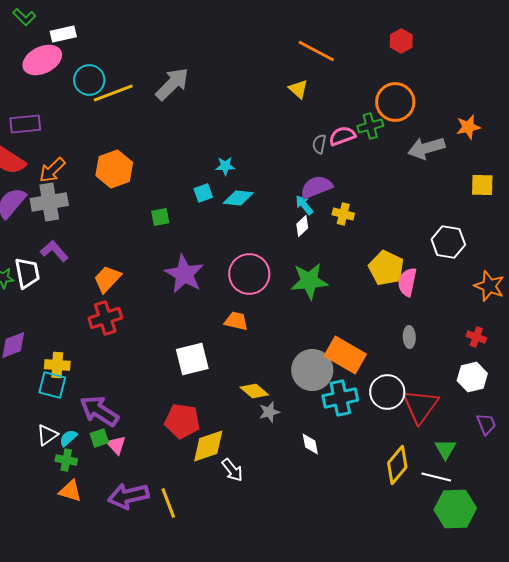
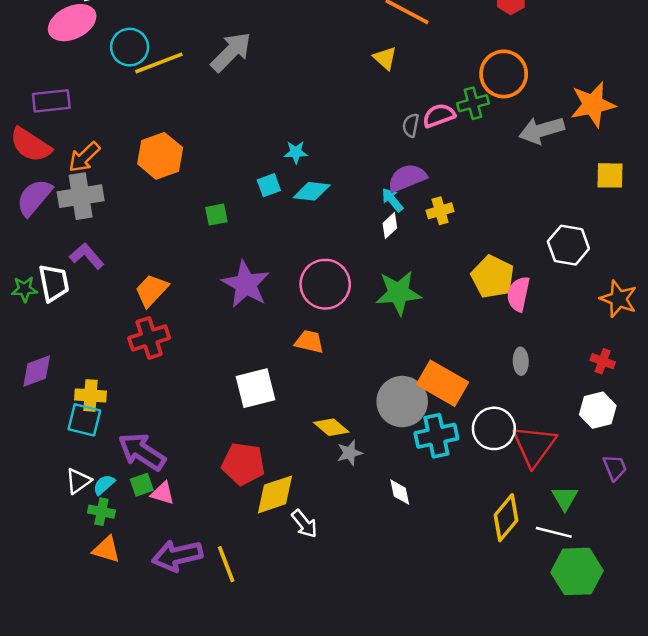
orange star: (468, 127) -> (593, 105), size x1.5
yellow cross: (343, 214) -> (440, 211), turned -30
pink triangle: (116, 445) -> (163, 493), turned -30

